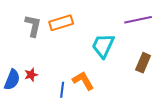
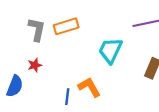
red star: (31, 75) -> (35, 65), moved

